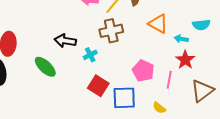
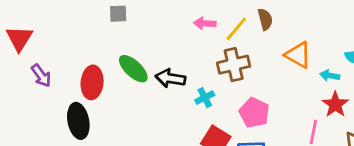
green ellipse: (45, 67) -> (133, 69), moved
pink pentagon: (143, 71) -> (254, 113), moved

